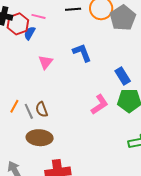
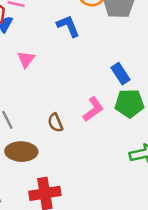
blue L-shape: (82, 53) -> (68, 26), moved
brown semicircle: (42, 109) -> (55, 123), moved

